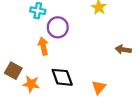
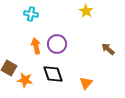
purple circle: (58, 27) -> (57, 44), moved
brown arrow: (123, 50) -> (108, 49), turned 32

